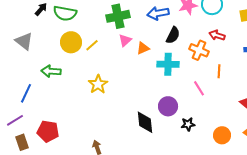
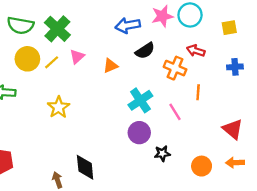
green cross: (118, 16) -> (57, 29), moved, turned -35
black semicircle: (173, 35) -> (145, 51), turned 30
pink triangle: (125, 40) -> (77, 57), moved
cyan cross: (168, 64) -> (140, 100), moved, turned -35
black diamond: (145, 122) -> (85, 167), moved

